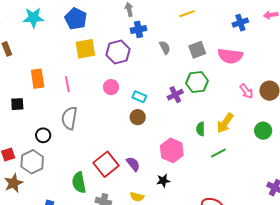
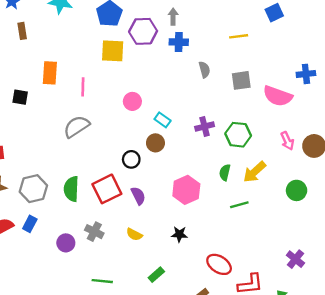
blue cross: (240, 23) -> (306, 74), moved
purple hexagon: (118, 52) -> (143, 31), moved
green hexagon: (197, 82) -> (238, 135), moved
gray semicircle: (69, 118) -> (76, 127), turned 35
black circle: (43, 135) -> (131, 159), moved
gray hexagon: (32, 162) -> (33, 189), moved
black star: (163, 181) -> (179, 234), moved
green semicircle: (79, 182) -> (71, 189), moved

